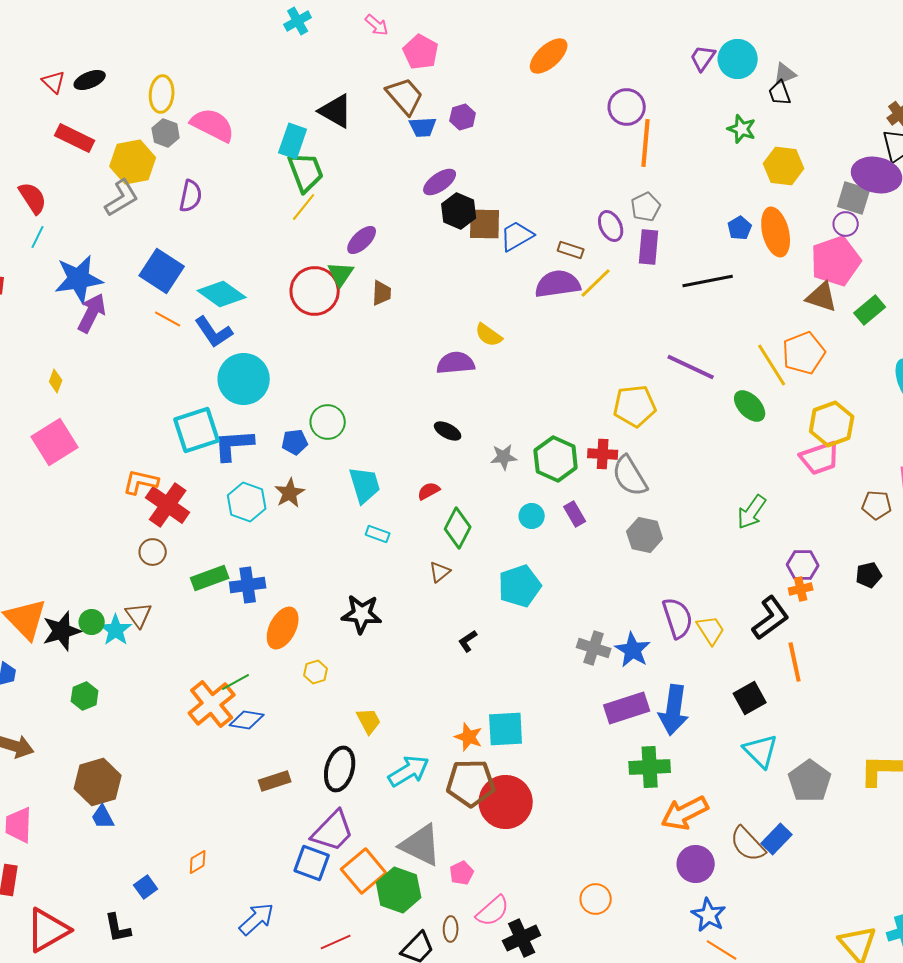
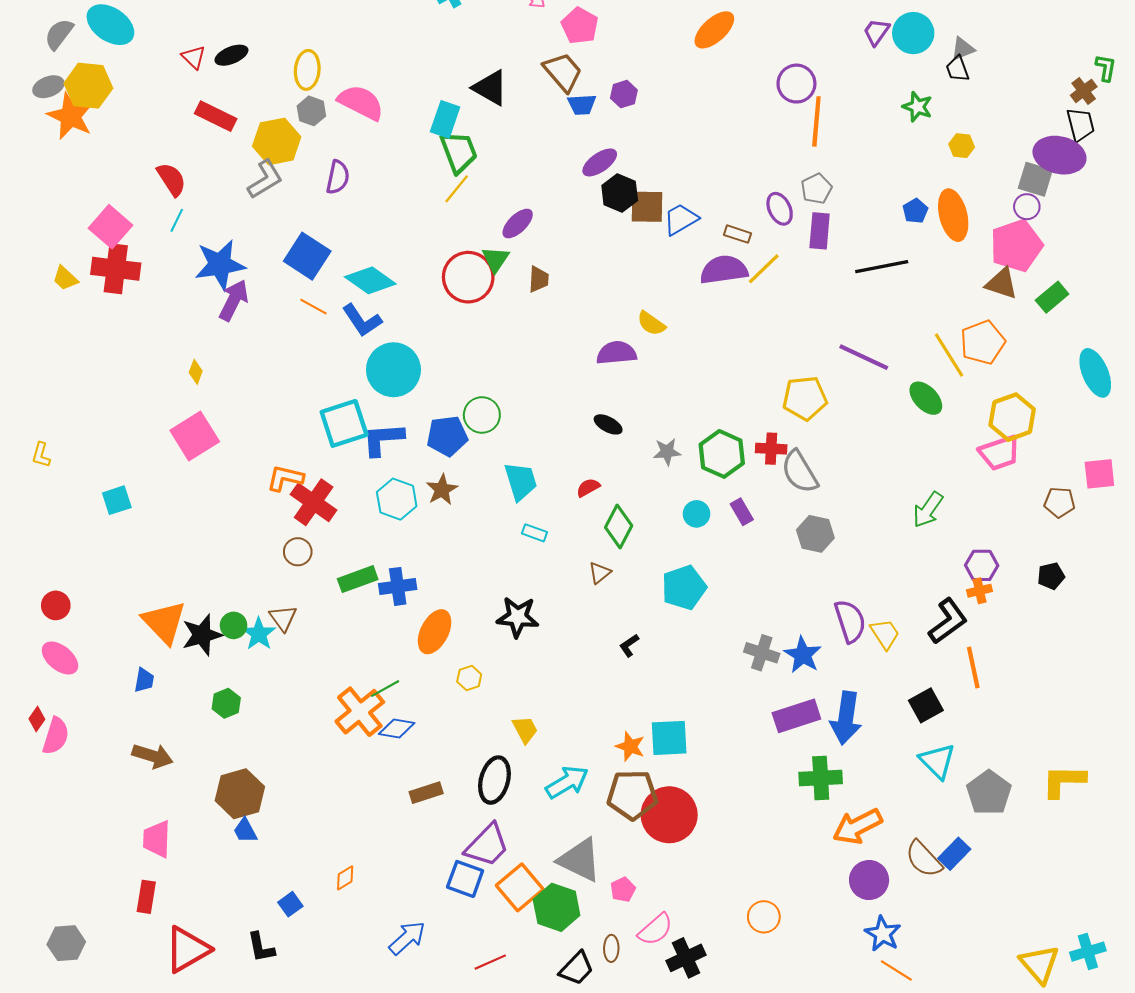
yellow hexagon: (784, 166) -> (962, 146), size x0.6
blue pentagon: (295, 442) -> (447, 436), size x1.5

